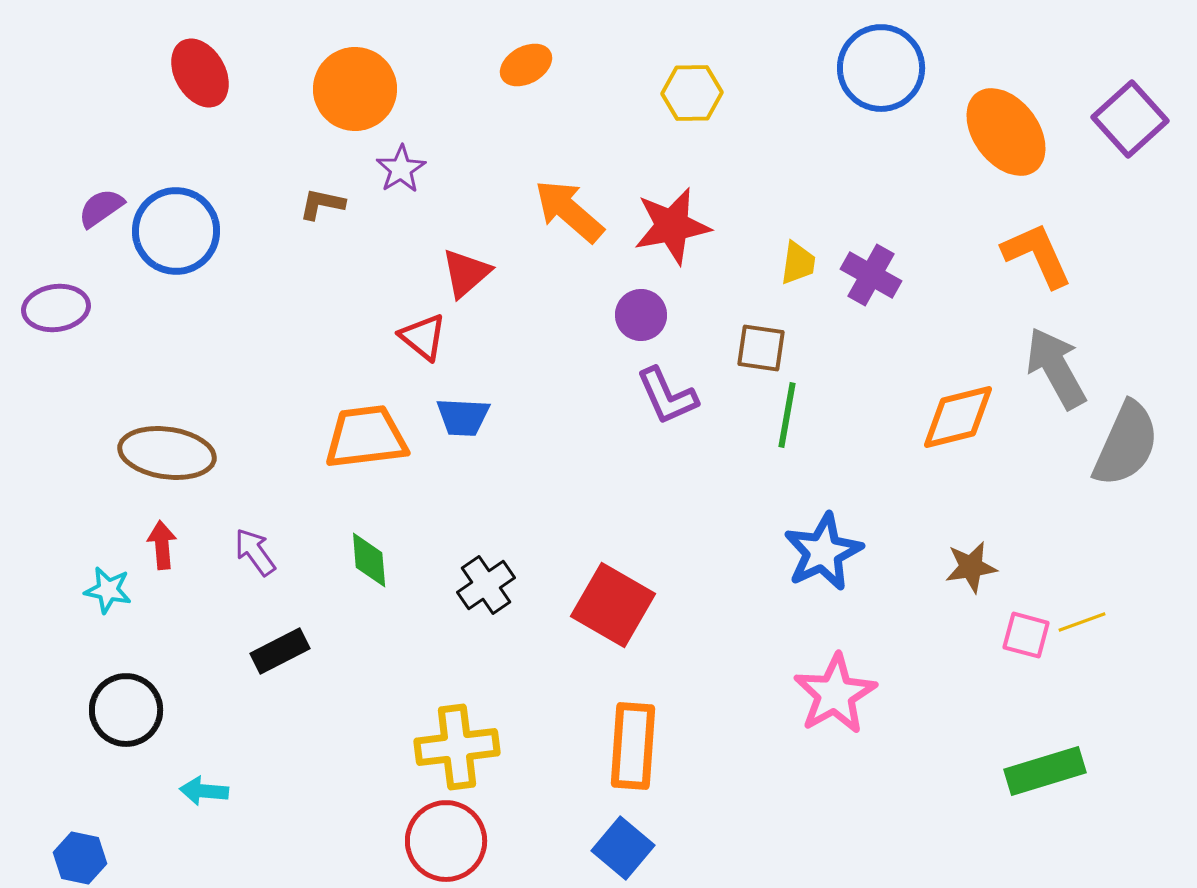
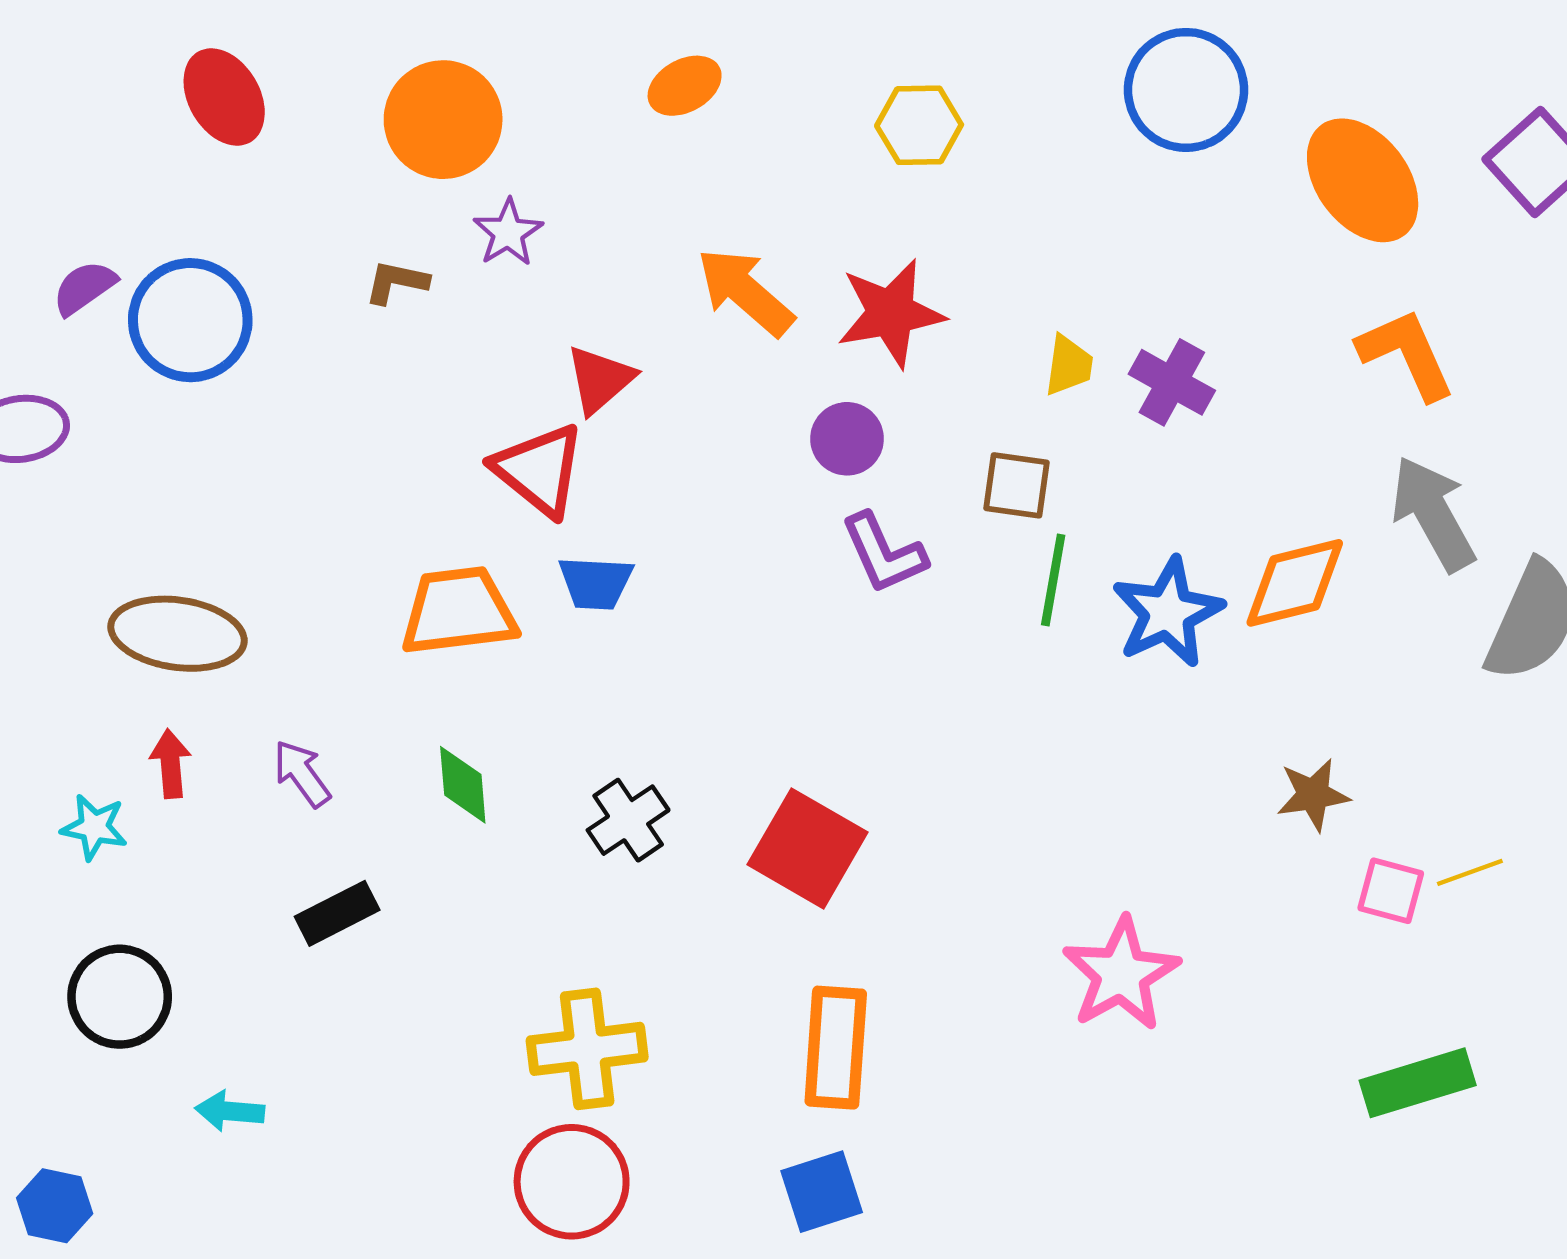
red triangle: (423, 337) -> (539, 470), size x1.4
blue star: (823, 552) -> (1168, 613), moved
blue square: (623, 848) -> (822, 1192), turned 32

